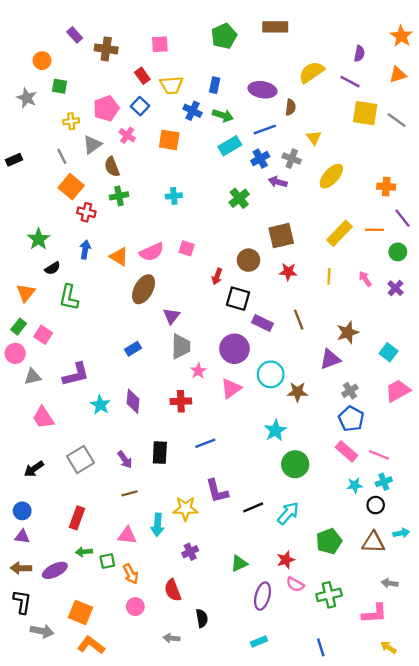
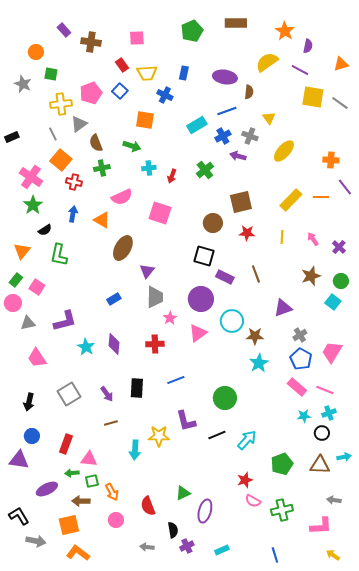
orange star: (401, 36) -> (285, 31), moved
green arrow: (223, 115) -> (132, 146), moved
yellow cross: (71, 121) -> (61, 104), size x1.5
pink cross: (127, 135) -> (31, 177), moved, size x1.6
pink square: (187, 248) -> (160, 213), size x1.6
pink semicircle: (152, 252) -> (122, 197), moved
green circle: (398, 252) -> (341, 281), moved
red arrow: (217, 276) -> (172, 176), moved
brown star: (348, 332) -> (311, 276), moved
pink trapezoid: (398, 391) -> (332, 352), moved, turned -30
cyan star: (275, 430) -> (259, 363), moved
green circle: (295, 464) -> (225, 398), moved
black arrow: (34, 469) -> (29, 402), turned -42
blue circle: (22, 511) -> (32, 436), moved
pink triangle: (127, 535) -> (89, 459), moved
purple triangle: (22, 537) -> (19, 460), size x1.5
purple cross: (190, 552) -> (187, 546), moved
green triangle: (239, 563) -> (183, 493), moved
brown arrow: (21, 568) -> (81, 501), moved
purple ellipse: (262, 596) -> (205, 511), moved
black L-shape: (22, 602) -> (19, 516), turned -40
orange square: (80, 612) -> (69, 525), turned -35

